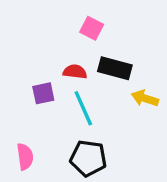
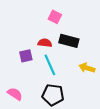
yellow arrow: (145, 98) -> (87, 68), moved
pink semicircle: (25, 157) -> (15, 94), turned -49

